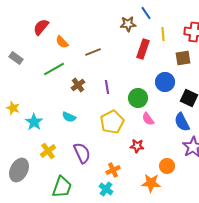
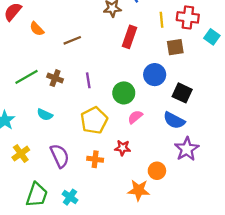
yellow line: (163, 34) -> (162, 20), moved
green line: (54, 69) -> (27, 77), moved
brown cross: (78, 85) -> (55, 78), turned -32
pink semicircle: (148, 119) -> (135, 117), turned 88
blue semicircle: (182, 122) -> (174, 120), turned -36
orange cross: (113, 170) -> (95, 159), moved, turned 32
cyan cross: (106, 189) -> (70, 197), moved

